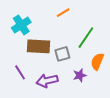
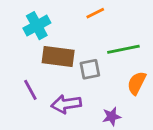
green line: (86, 38) -> (123, 49), turned 40
purple star: (80, 75) -> (112, 116), moved

